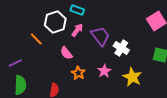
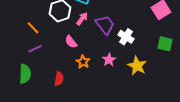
orange line: (36, 39) -> (33, 28), moved
purple line: (15, 63) -> (35, 49), moved

